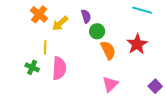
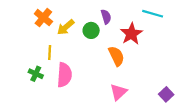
purple semicircle: (86, 16) -> (106, 17), moved
green circle: (97, 31) -> (91, 30), moved
red star: (137, 44) -> (131, 34), moved

